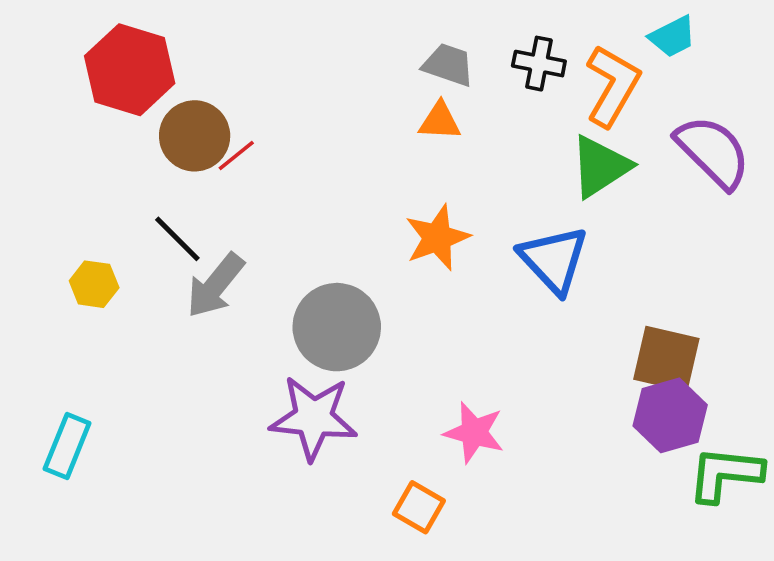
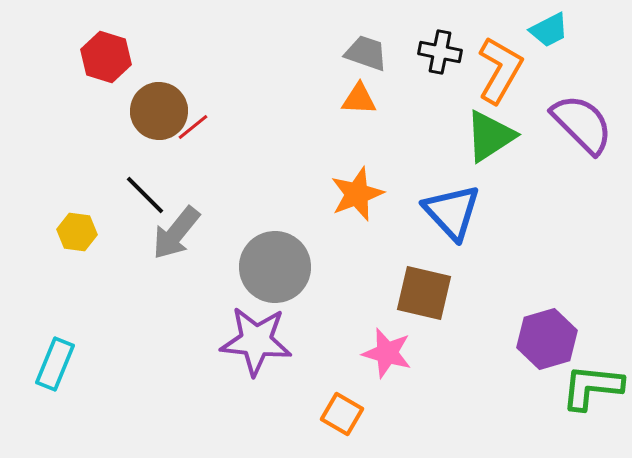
red hexagon: (130, 70) -> (106, 57), size x0.7
brown square: (666, 359) -> (424, 293), moved

